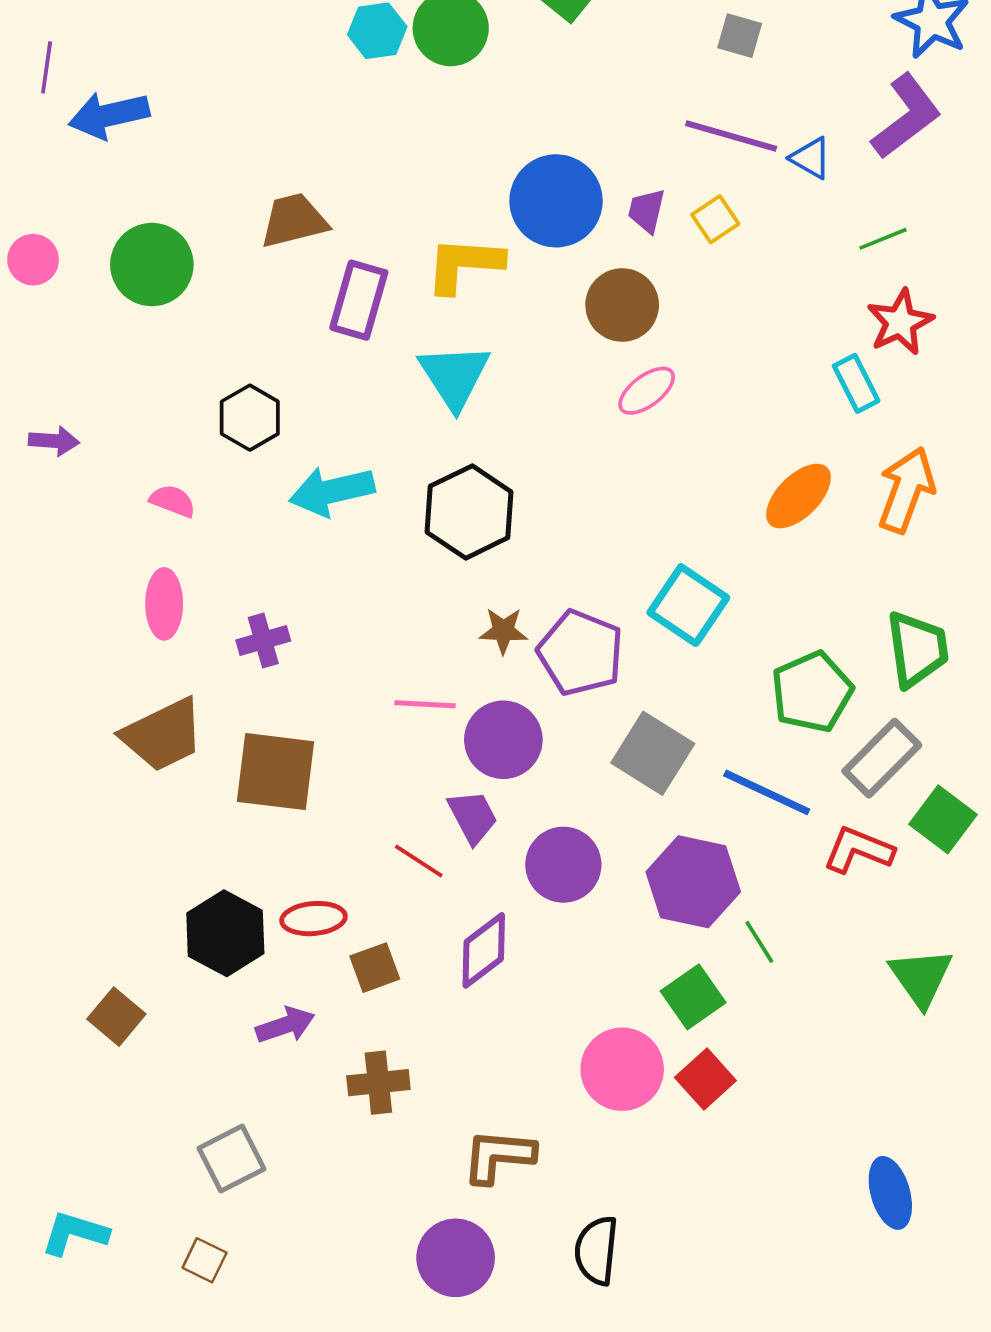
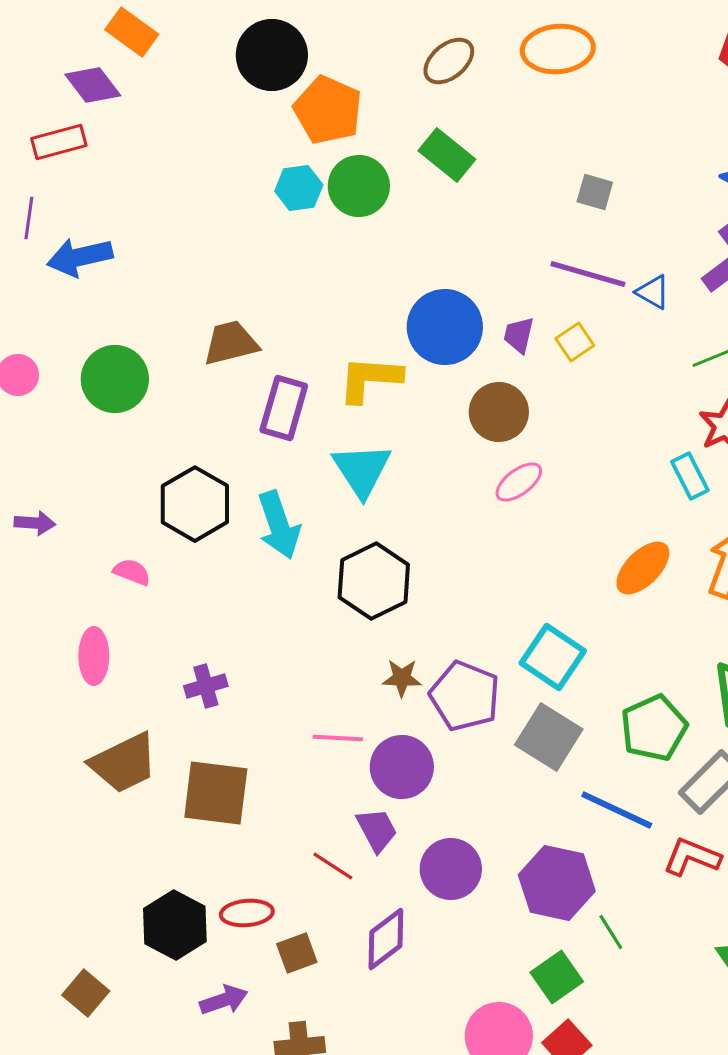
black hexagon: (250, 418) -> (195, 504), size x1.4
cyan arrow: (332, 491) -> (279, 525), moved, turned -96
pink ellipse: (164, 604) -> (94, 656), moved
gray square: (653, 753) -> (549, 737), moved

